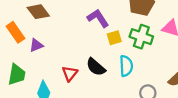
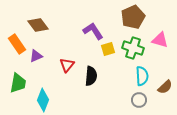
cyan semicircle: (126, 66) -> (142, 76), moved
black semicircle: (96, 67) -> (91, 76), turned -126
red triangle: (70, 73) -> (67, 65), moved

